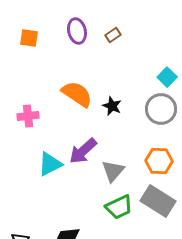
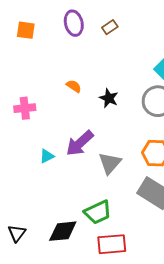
orange semicircle: (77, 94) -> (74, 86), size x0.5
cyan triangle: (50, 164) -> (47, 156), size x0.6
green trapezoid: (119, 207) -> (98, 212), moved

